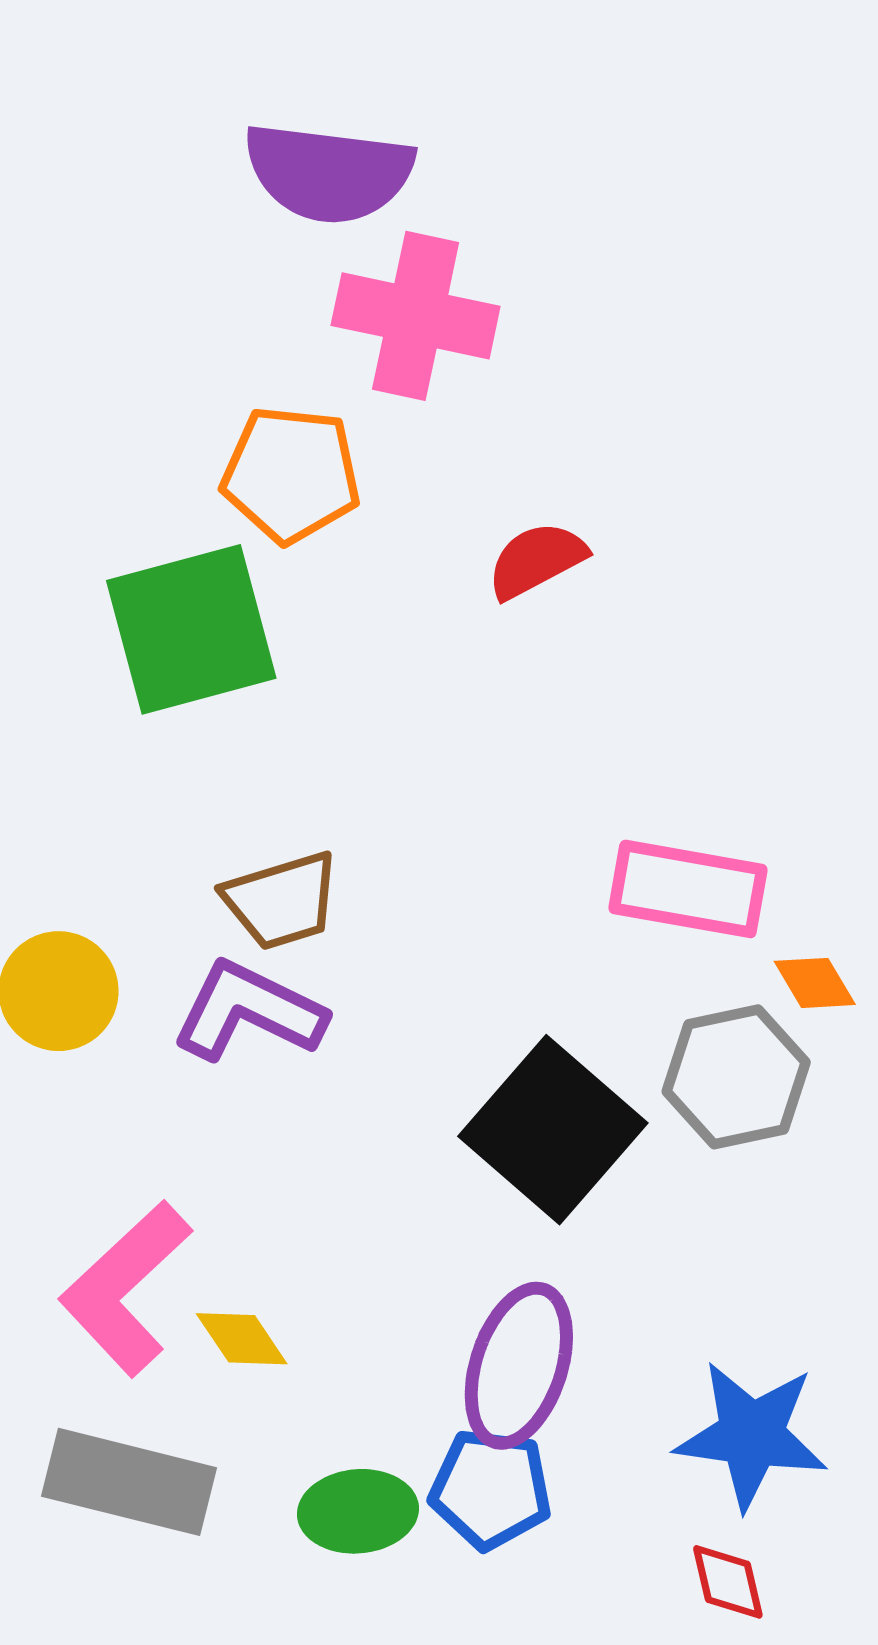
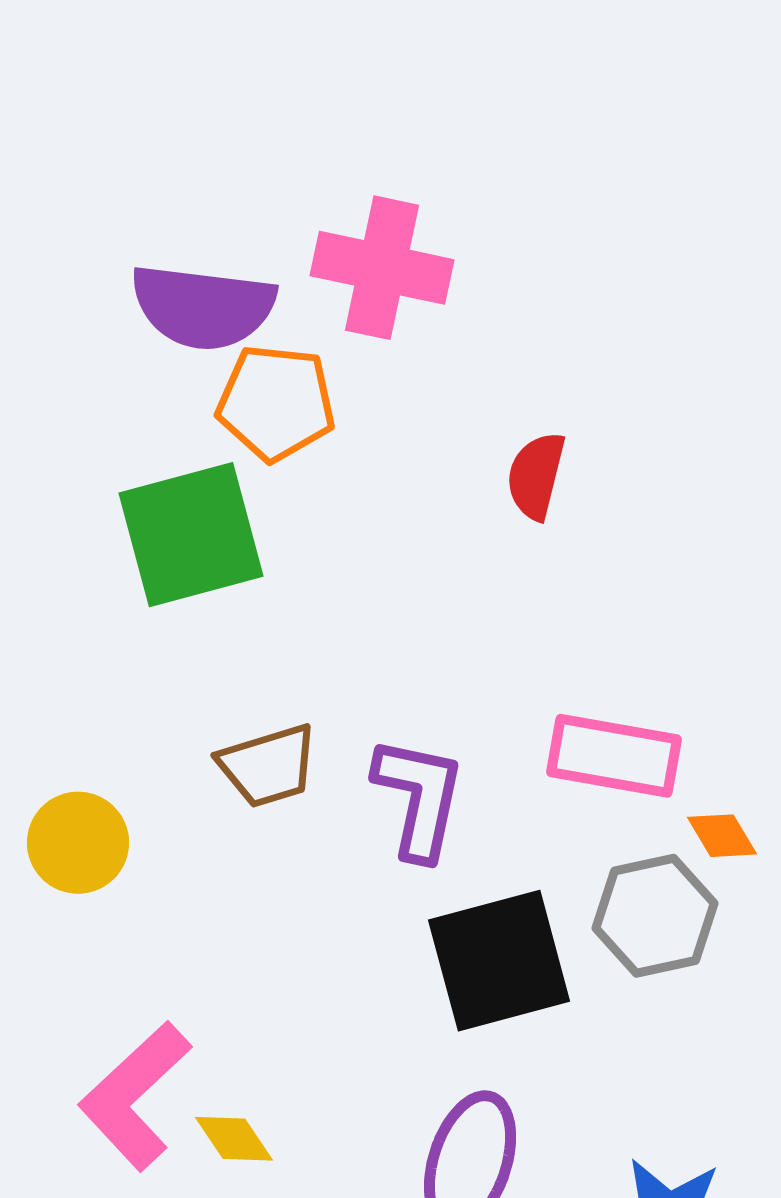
purple semicircle: (329, 173) -> (203, 307), moved
red semicircle: (536, 560) -> (536, 476), moved, turned -48
purple L-shape: (249, 1011) -> (419, 798), moved, turned 76
black square: (553, 1130) -> (499, 961), turned 34

